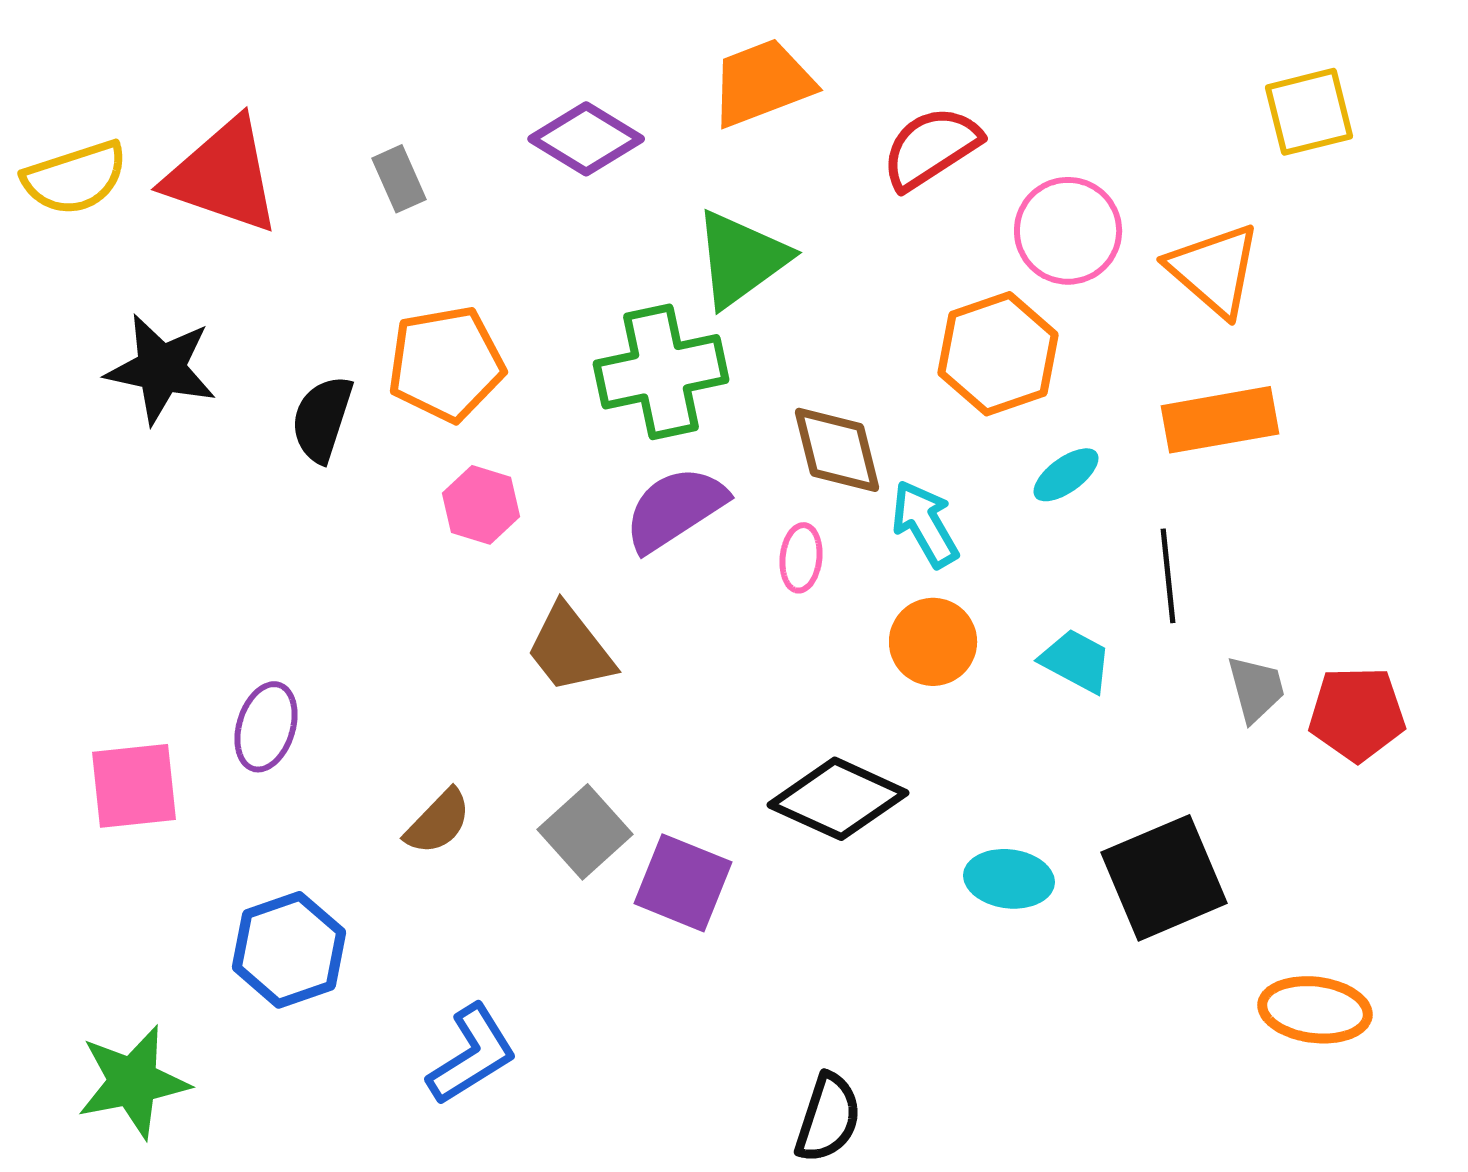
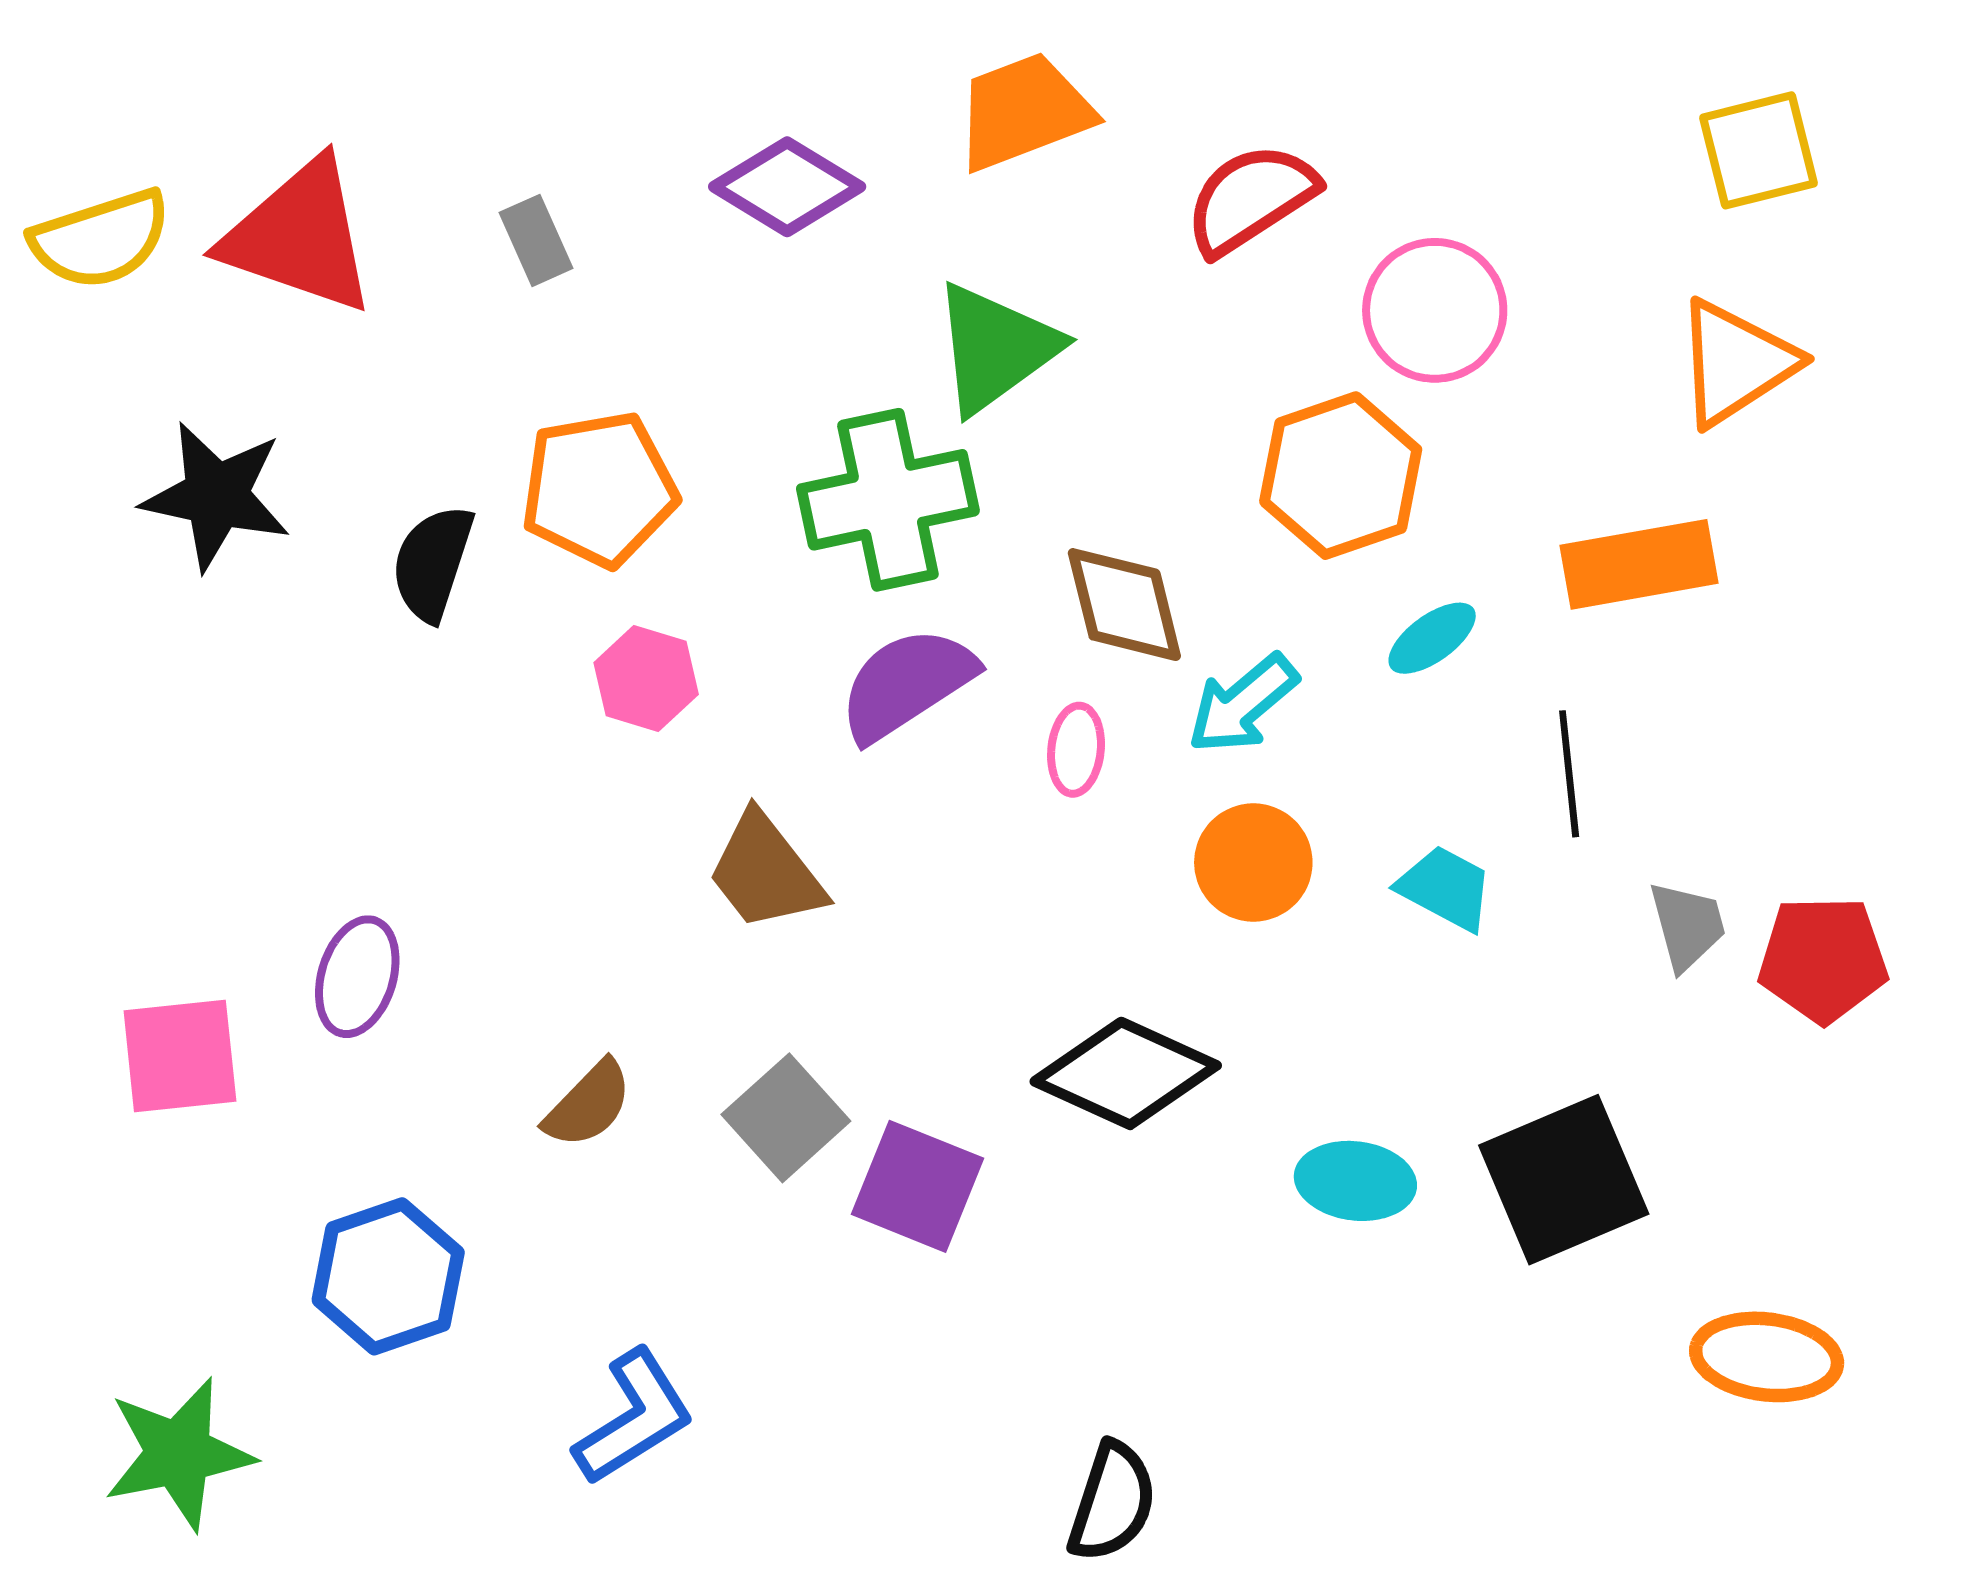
orange triangle: (1214, 270) -> (1736, 363), moved, turned 46
cyan arrow: (925, 524) -> (1243, 704), turned -100

